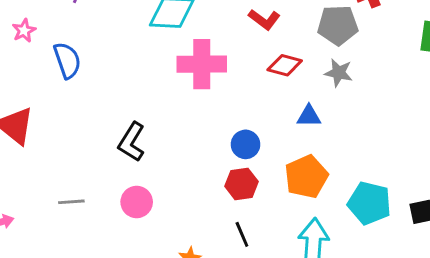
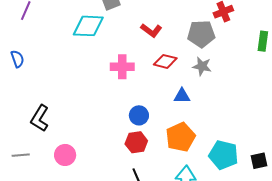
blue semicircle: (67, 60) -> (17, 59), size x0.7
pink cross: (202, 64) -> (122, 67), moved, size x0.7
black L-shape: (132, 142) -> (40, 118), moved

